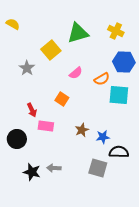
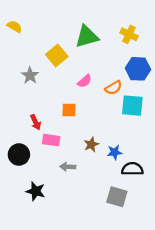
orange square: (62, 99) -> (69, 110), turned -32
gray arrow: (54, 168) -> (68, 167), moved
gray square: (98, 168) -> (117, 197), moved

